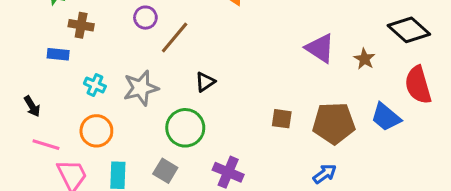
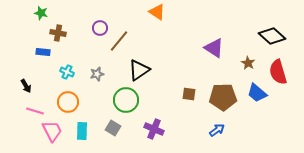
brown star: (364, 59) -> (248, 63), moved
black triangle: (205, 82) -> (139, 70), size x1.6
gray star: (141, 88) -> (97, 74), size x0.6

